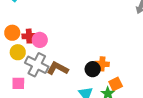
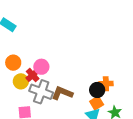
red cross: (29, 36) -> (33, 75), moved, turned -32
orange square: (116, 84) -> (97, 103), moved

